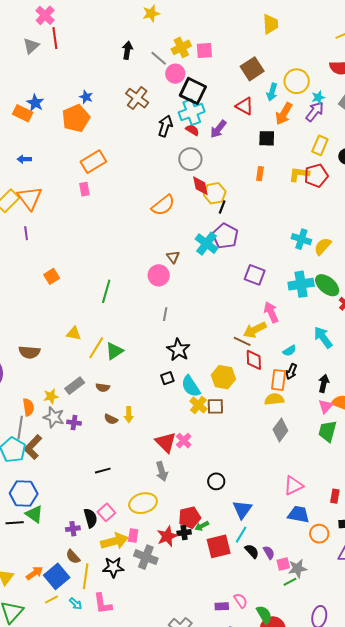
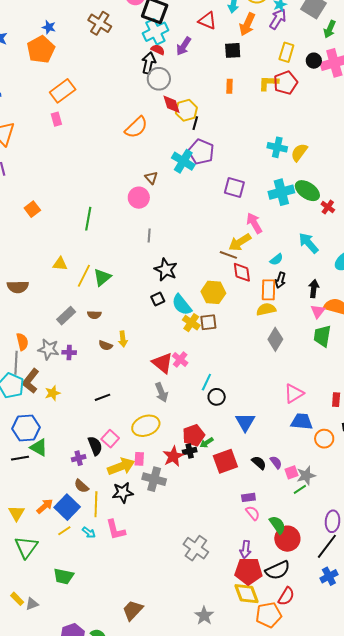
black arrow: (165, 126) -> (149, 63), moved
yellow star: (51, 396) -> (53, 393), moved
cyan line: (241, 535) -> (206, 382), moved
purple rectangle: (222, 606) -> (248, 497), moved

